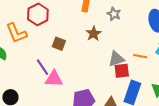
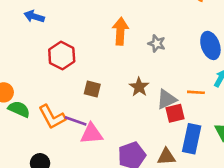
orange L-shape: (16, 33) -> (52, 117), moved
brown star: (94, 34) -> (139, 87), moved
purple line: (43, 67) -> (76, 121), turned -30

